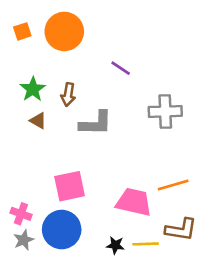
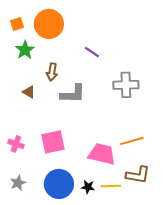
green star: (33, 89) -> (25, 50), moved
pink cross: (21, 214) -> (16, 144), moved
blue circle: (62, 230) -> (59, 184), moved

